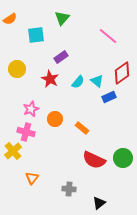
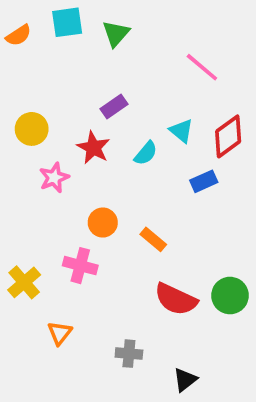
cyan square: (36, 35) -> (67, 22), moved
cyan triangle: (97, 81) -> (181, 131), moved
pink star: (31, 109) -> (54, 178), moved
pink cross: (26, 132) -> (80, 266), moved

